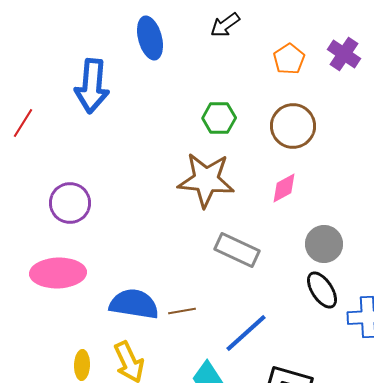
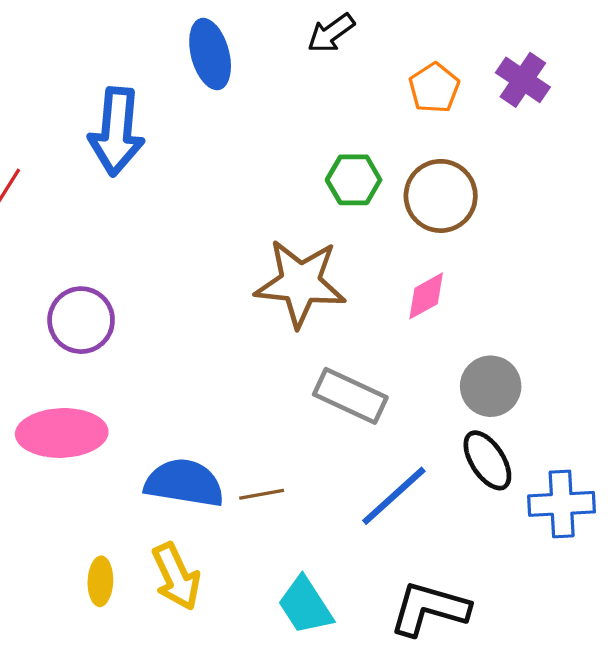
green hexagon: (219, 118) -> (354, 180), moved
blue line: (246, 333) -> (394, 496), moved

